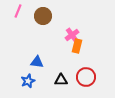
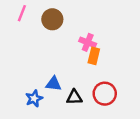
pink cross: (72, 35) -> (88, 42), turned -32
blue triangle: (37, 62) -> (54, 84), moved

